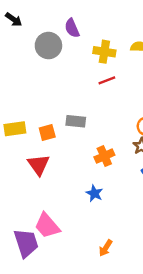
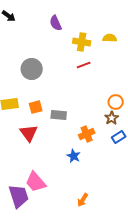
gray circle: (48, 46) -> (32, 69), moved
gray rectangle: (76, 121) -> (59, 115), moved
orange cross: (104, 156) -> (87, 134), moved

